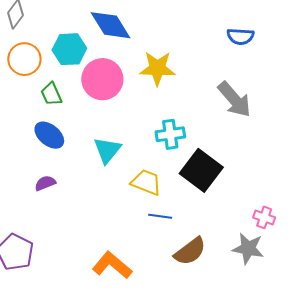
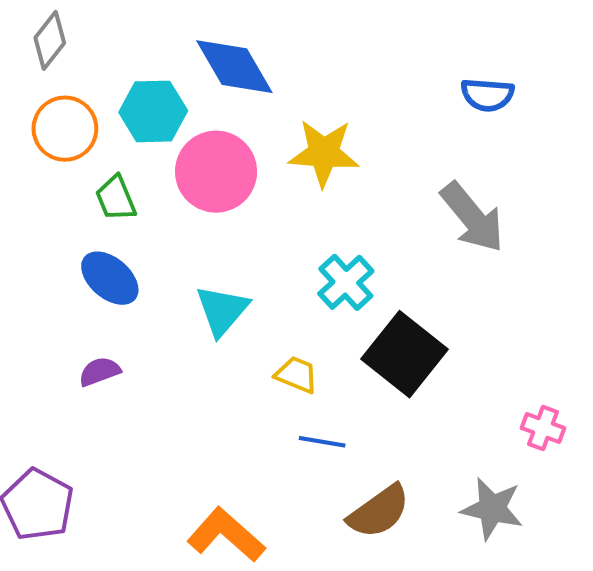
cyan cross: (170, 134) -> (346, 282), turned -36
yellow trapezoid: (146, 182) -> (297, 375), size x0.7
pink cross: (264, 217) -> (543, 428), moved

